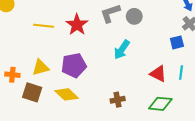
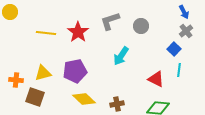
gray circle: (134, 16) -> (141, 26), moved
blue square: (177, 42) -> (174, 49), turned -32
cyan line: (181, 73) -> (179, 70), moved
yellow diamond: (67, 94) -> (84, 99), moved

